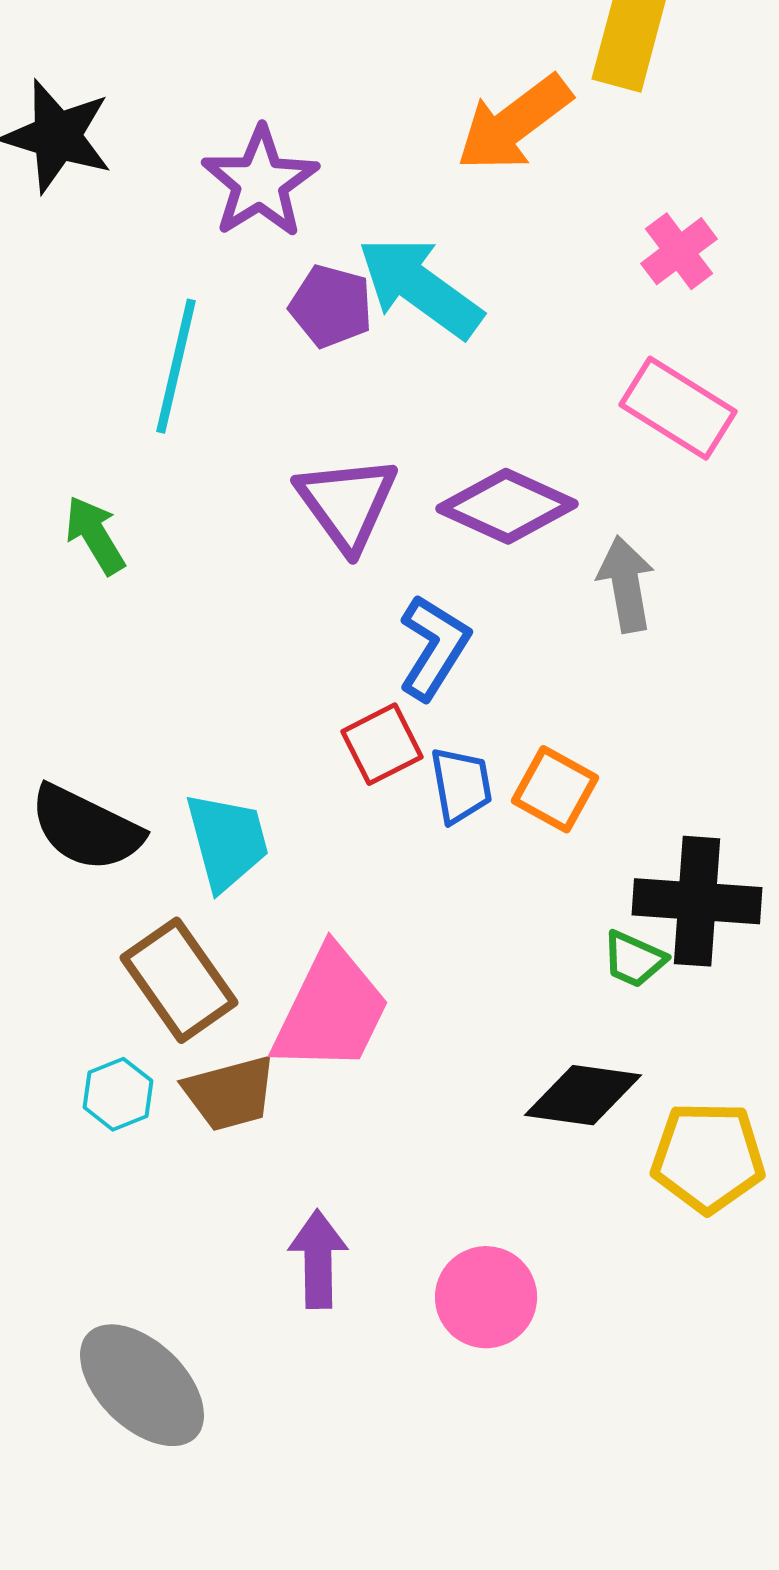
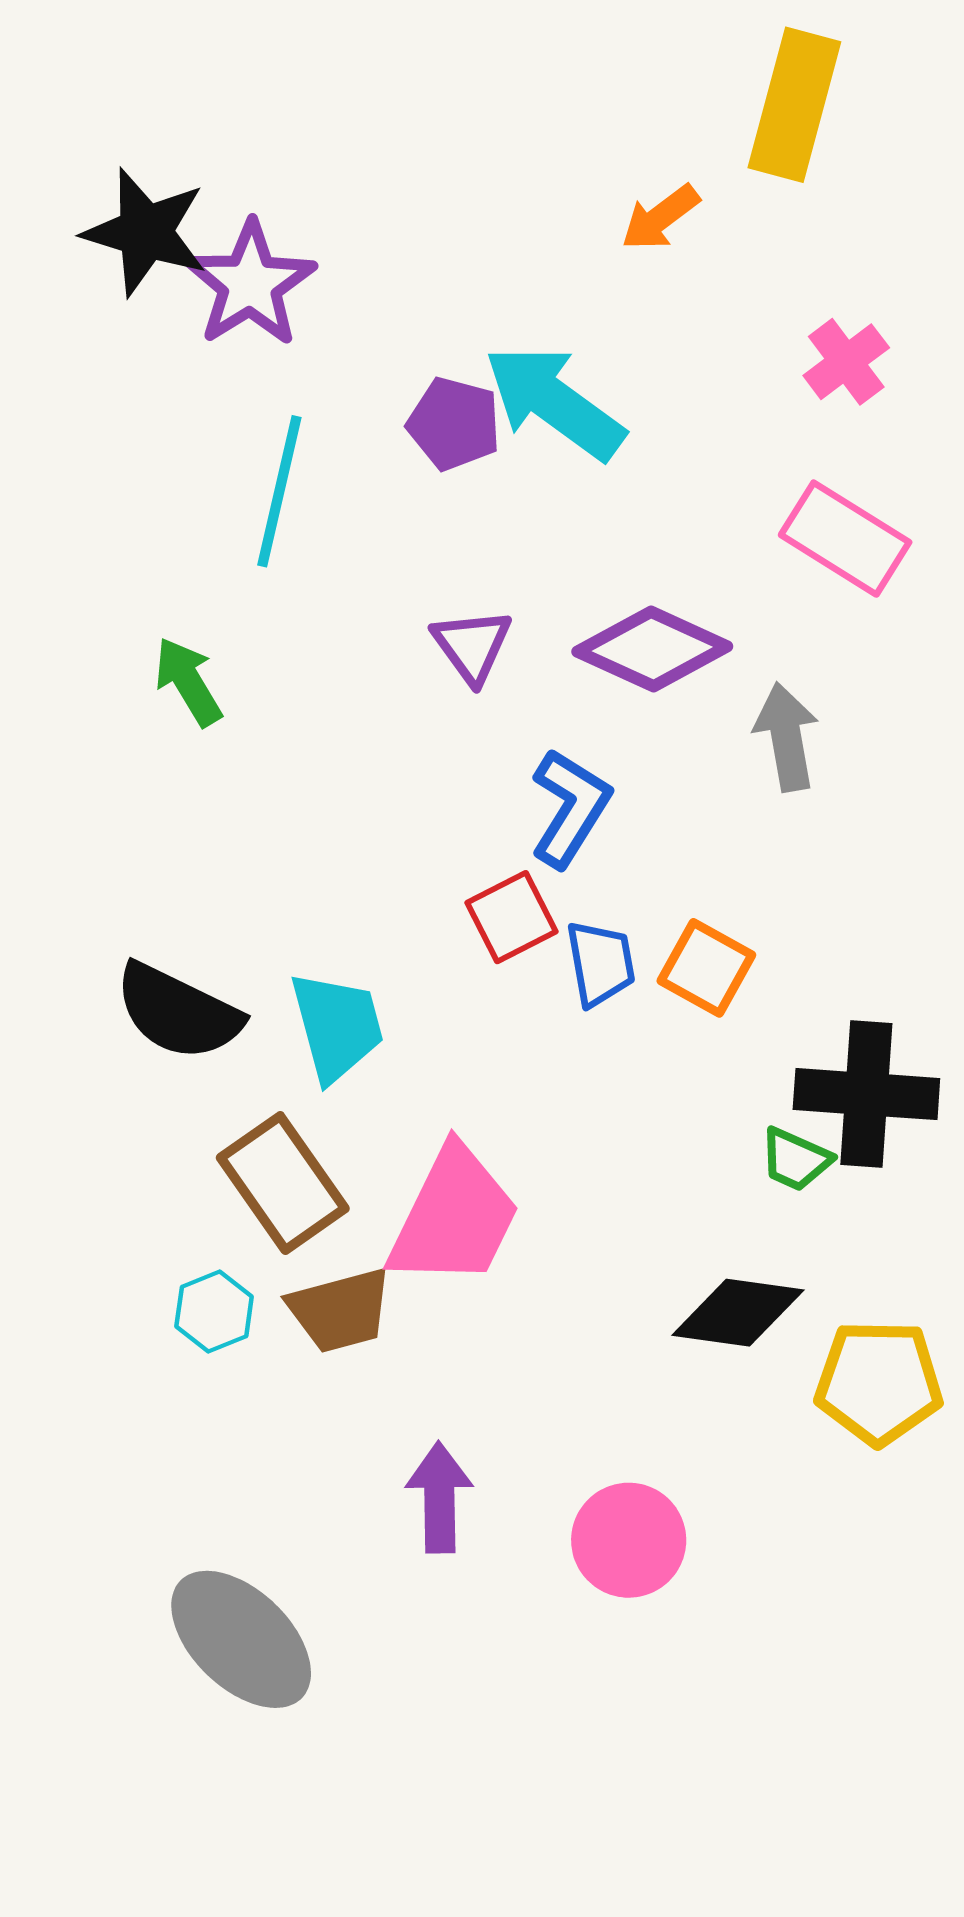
orange arrow: (514, 123) -> (660, 217), size x0.6
purple star: (260, 182) -> (250, 284), moved
purple triangle: (347, 503) -> (472, 646), size x0.7

